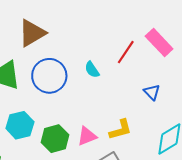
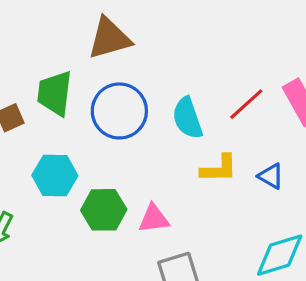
cyan semicircle: (92, 70) -> (187, 118), size x1.5
blue triangle: (152, 92) -> (271, 176), turned -30
yellow L-shape: (121, 130) -> (219, 169), moved

